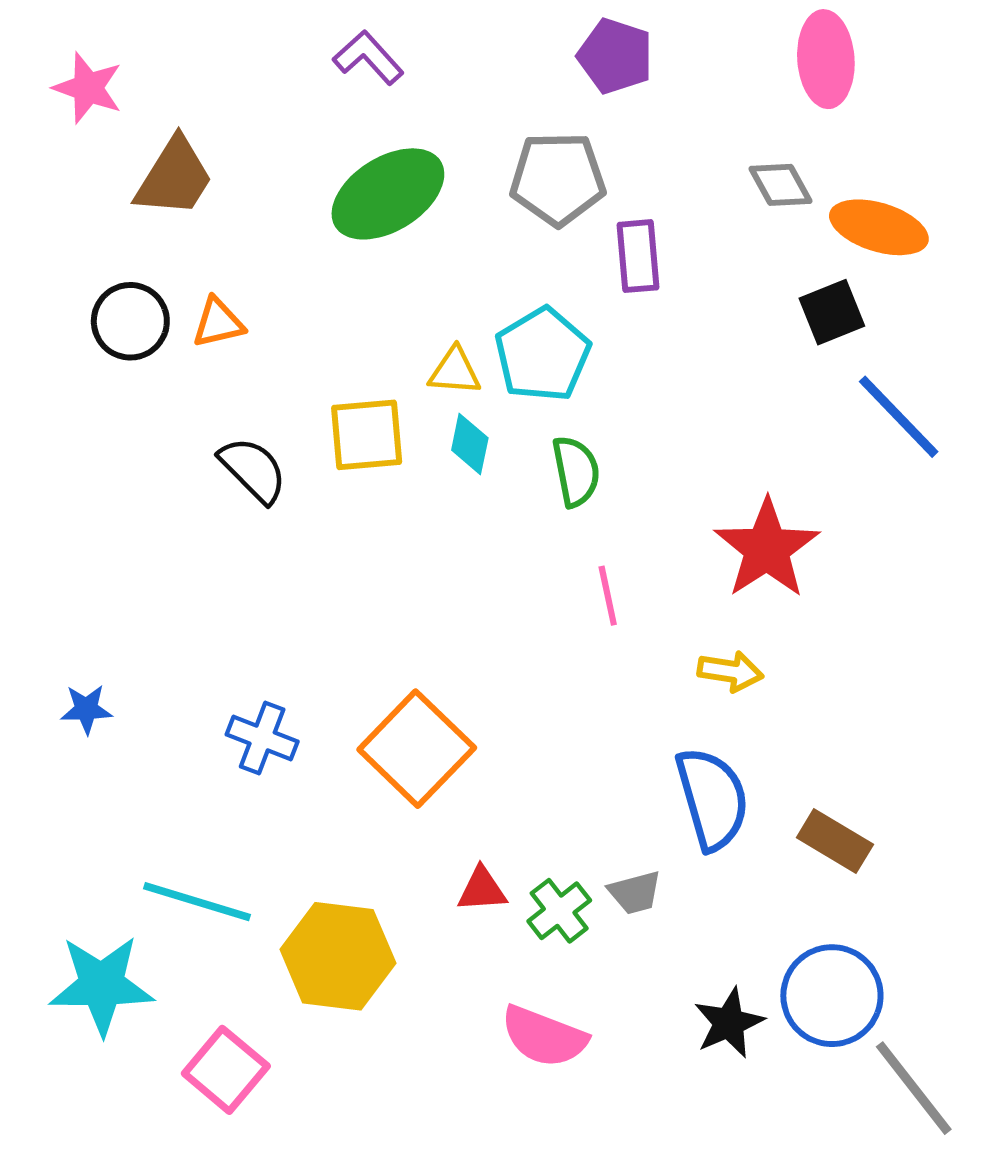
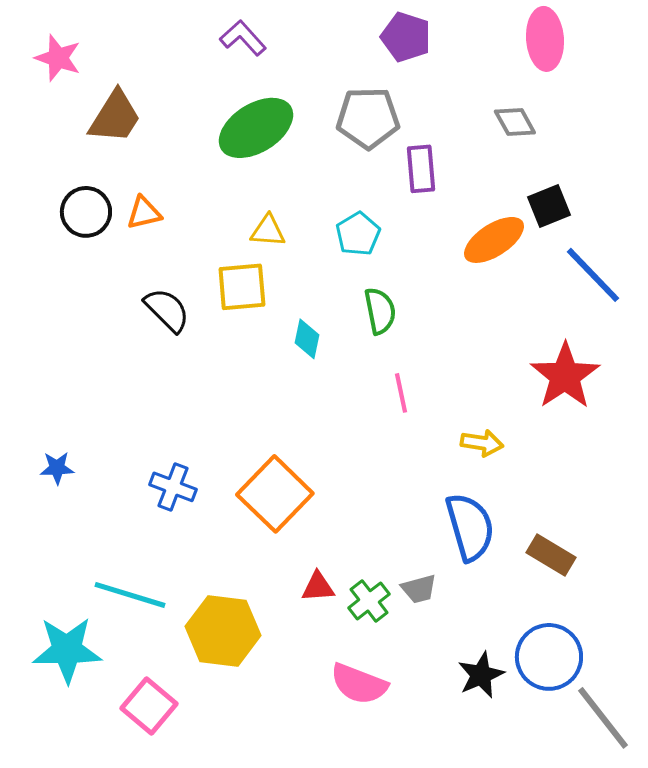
orange ellipse: (879, 227) -> (494, 240), moved, turned -50
cyan pentagon: (543, 355) -> (358, 234), size x0.7
yellow triangle: (455, 371) -> (268, 231), moved
cyan diamond: (470, 444) -> (307, 339), moved
red star: (767, 549) -> (565, 376), moved

